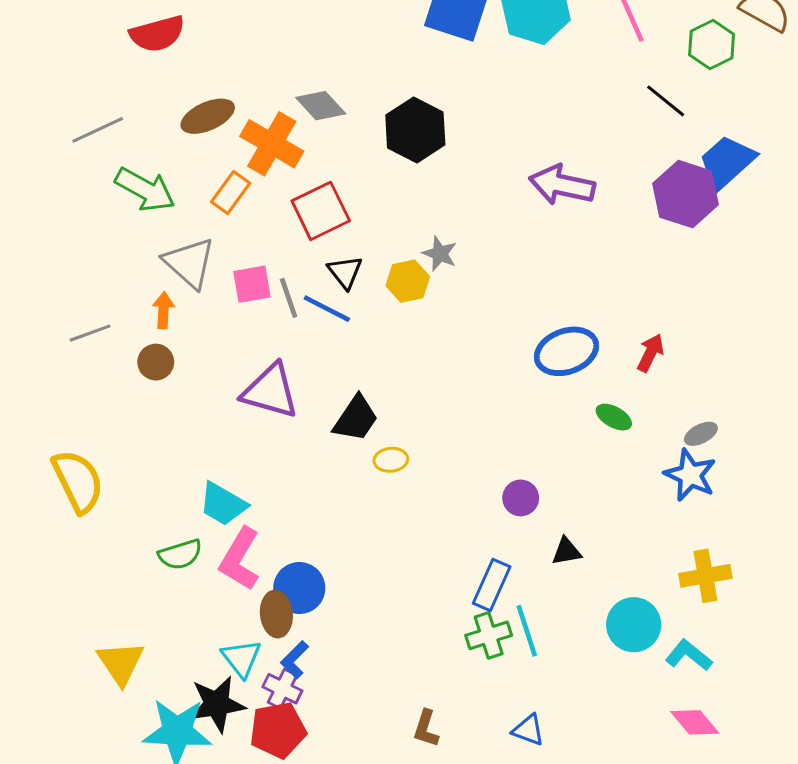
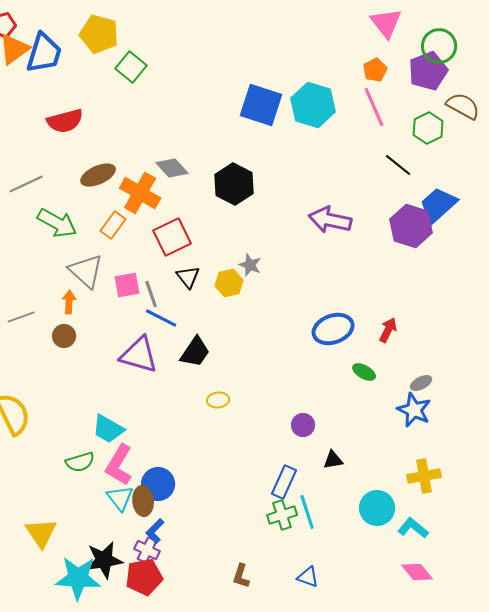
blue line: (327, 309) -> (161, 318), moved
black trapezoid: (356, 419) -> (195, 352), moved
cyan triangle: (241, 658) -> (120, 498), moved

